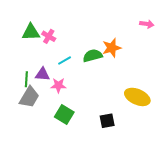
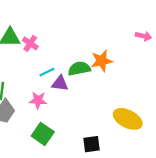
purple triangle: (42, 74) -> (60, 83), moved

